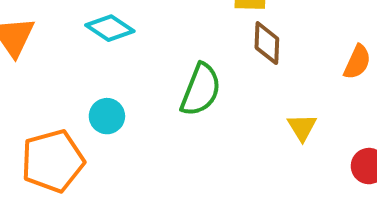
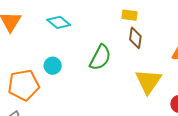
yellow triangle: (302, 127) -> (148, 81), size x1.8

